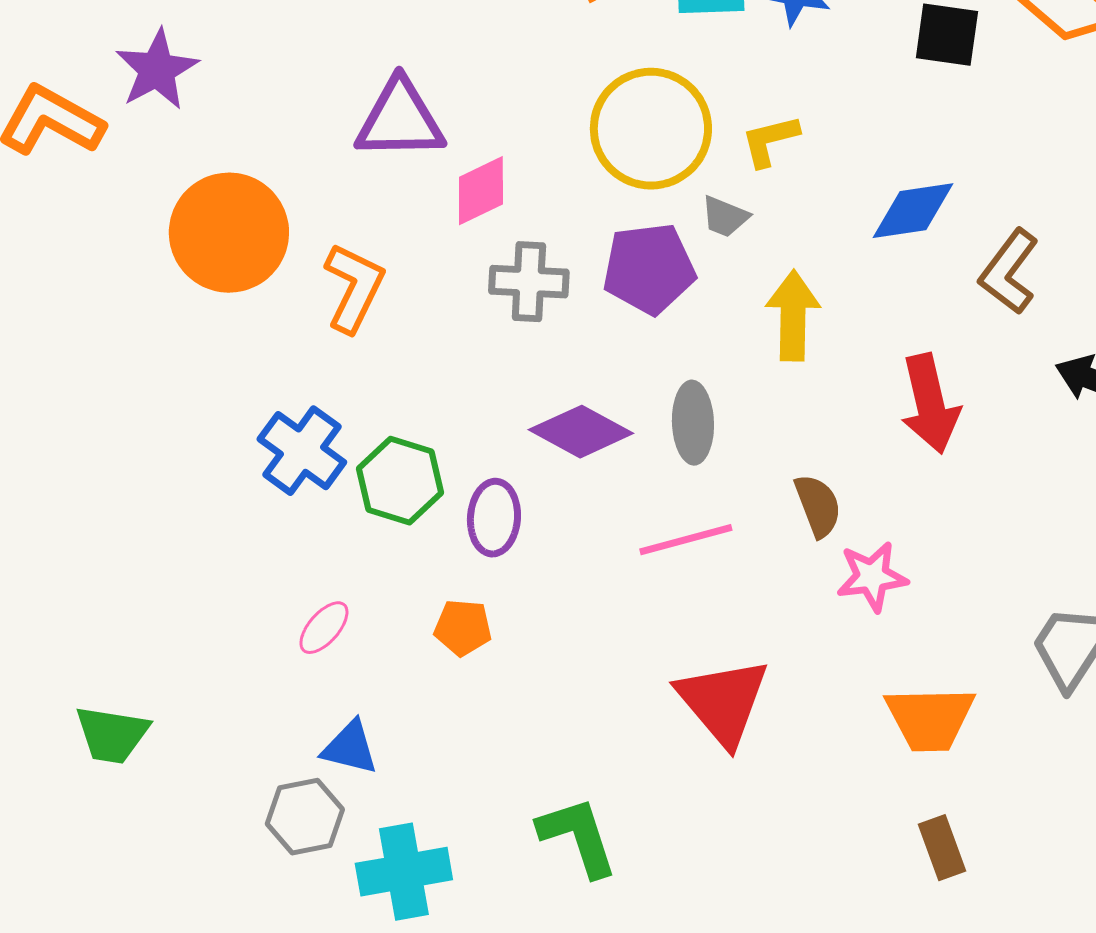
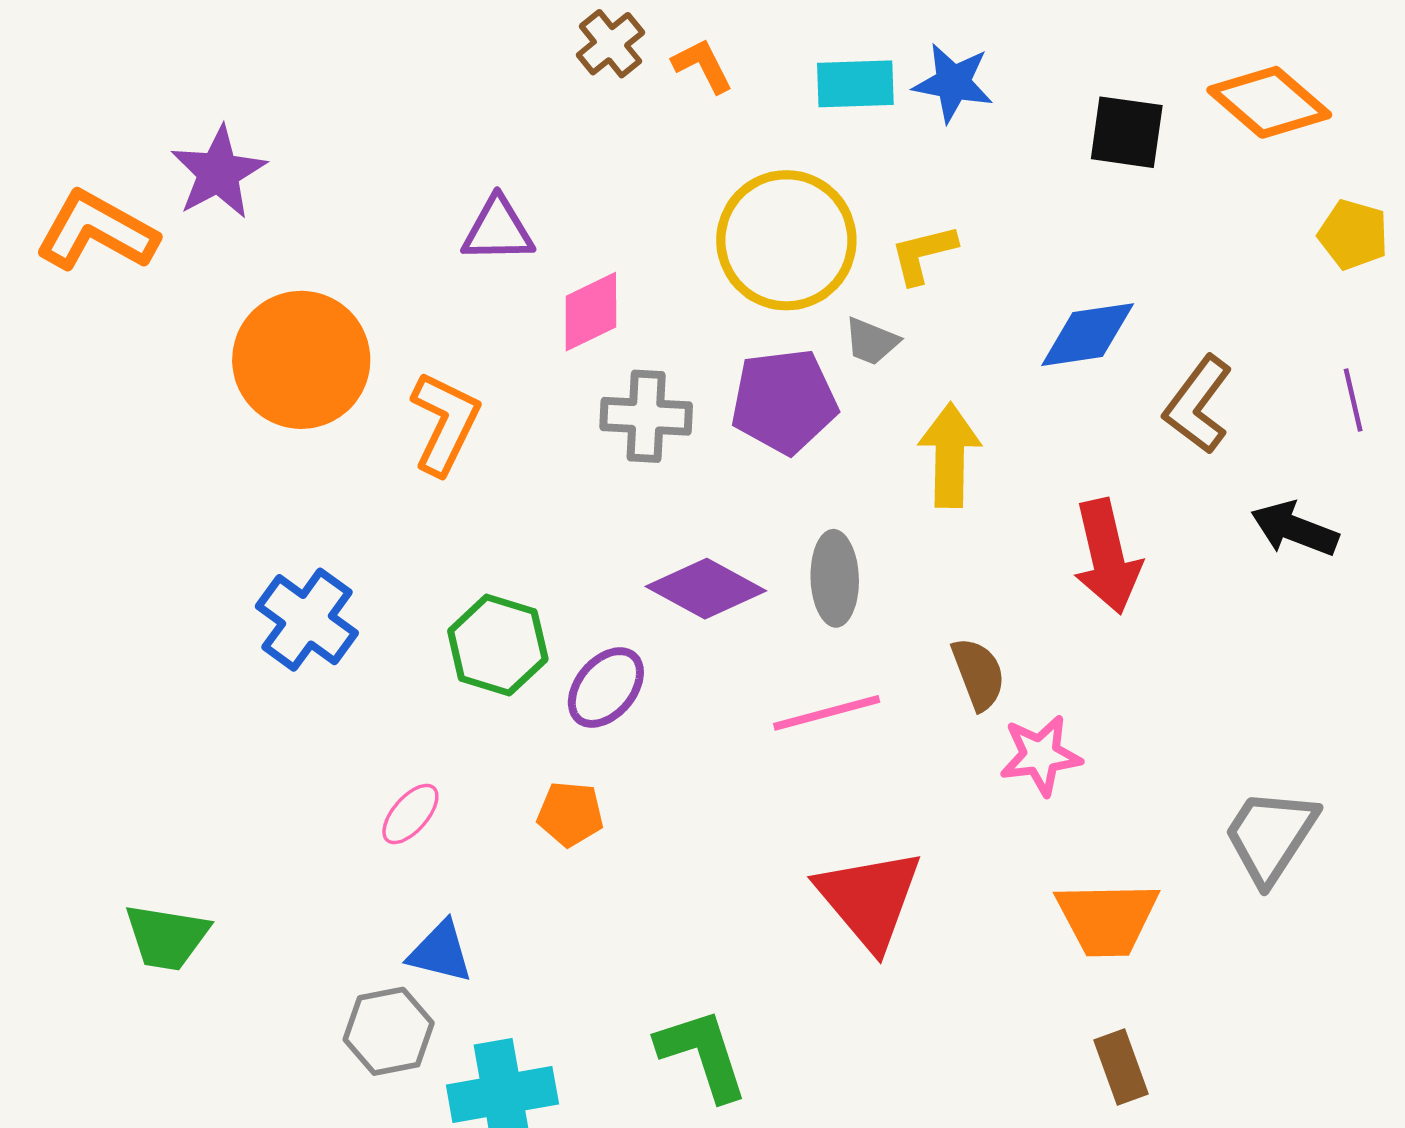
purple triangle: (400, 120) -> (498, 230), size x0.7
blue cross: (302, 451) -> (307, 620), moved
purple ellipse: (494, 518) -> (606, 688), turned 36

